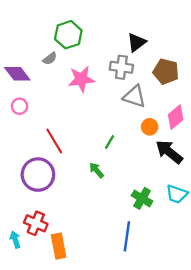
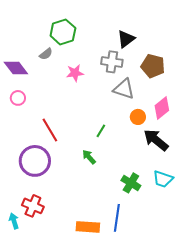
pink star: (81, 79) -> (75, 73), size x0.7
orange rectangle: (59, 246) -> (88, 227), moved, turned -75

